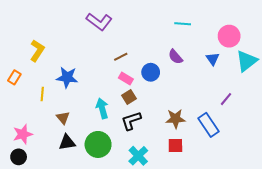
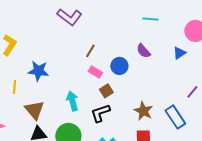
brown line: (121, 57) -> (90, 51), turned -32
blue triangle: (213, 59) -> (179, 53), turned 32
brown square: (129, 97) -> (106, 91), moved
brown triangle: (63, 118) -> (34, 110), size x1.5
brown star: (175, 119) -> (143, 111), turned 30

